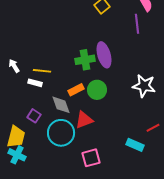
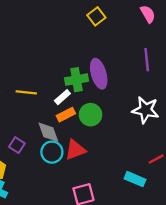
purple line: (137, 24) -> (147, 60), moved
white rectangle: (35, 83) -> (62, 97), moved, turned -56
cyan circle: (61, 133) -> (52, 152), moved, size x0.7

